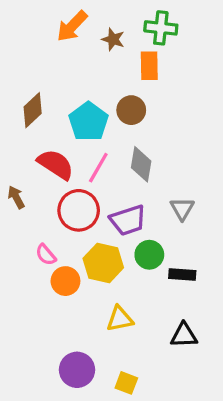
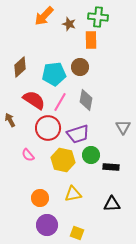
cyan pentagon: (88, 122) -> (54, 74), turned 30
gray triangle: (182, 209) -> (123, 127), moved
orange circle: (65, 281) -> (40, 198), moved

